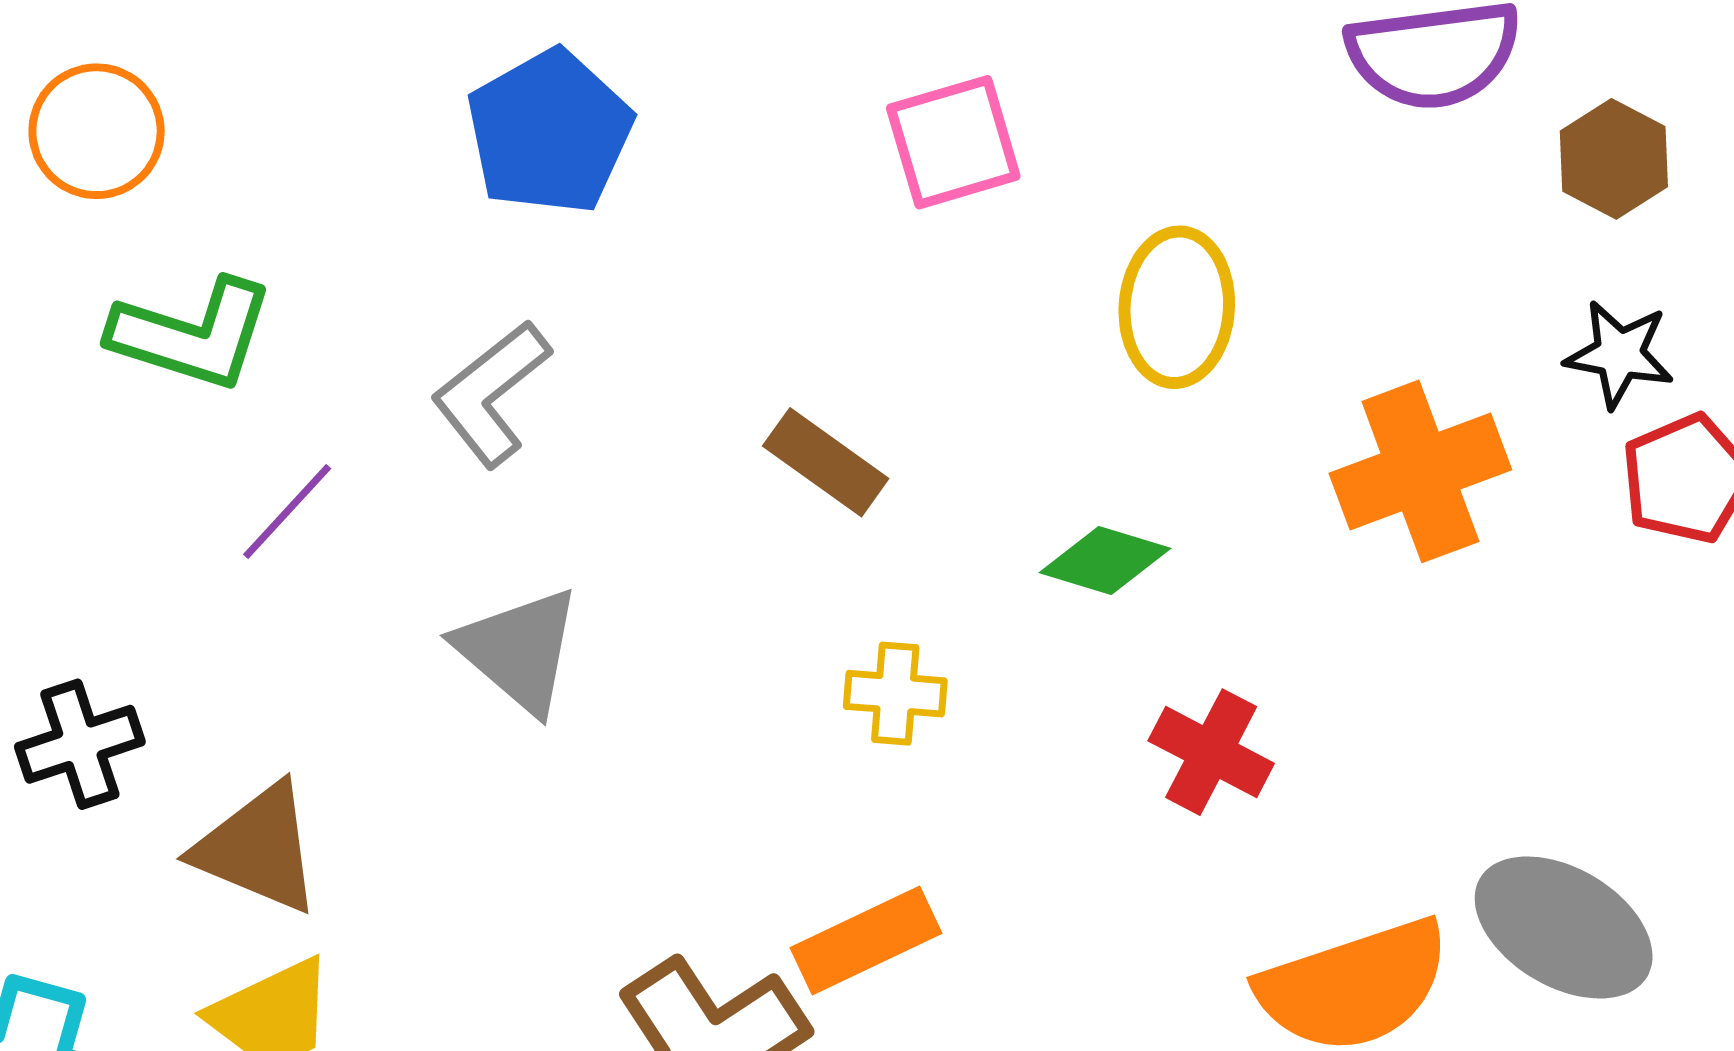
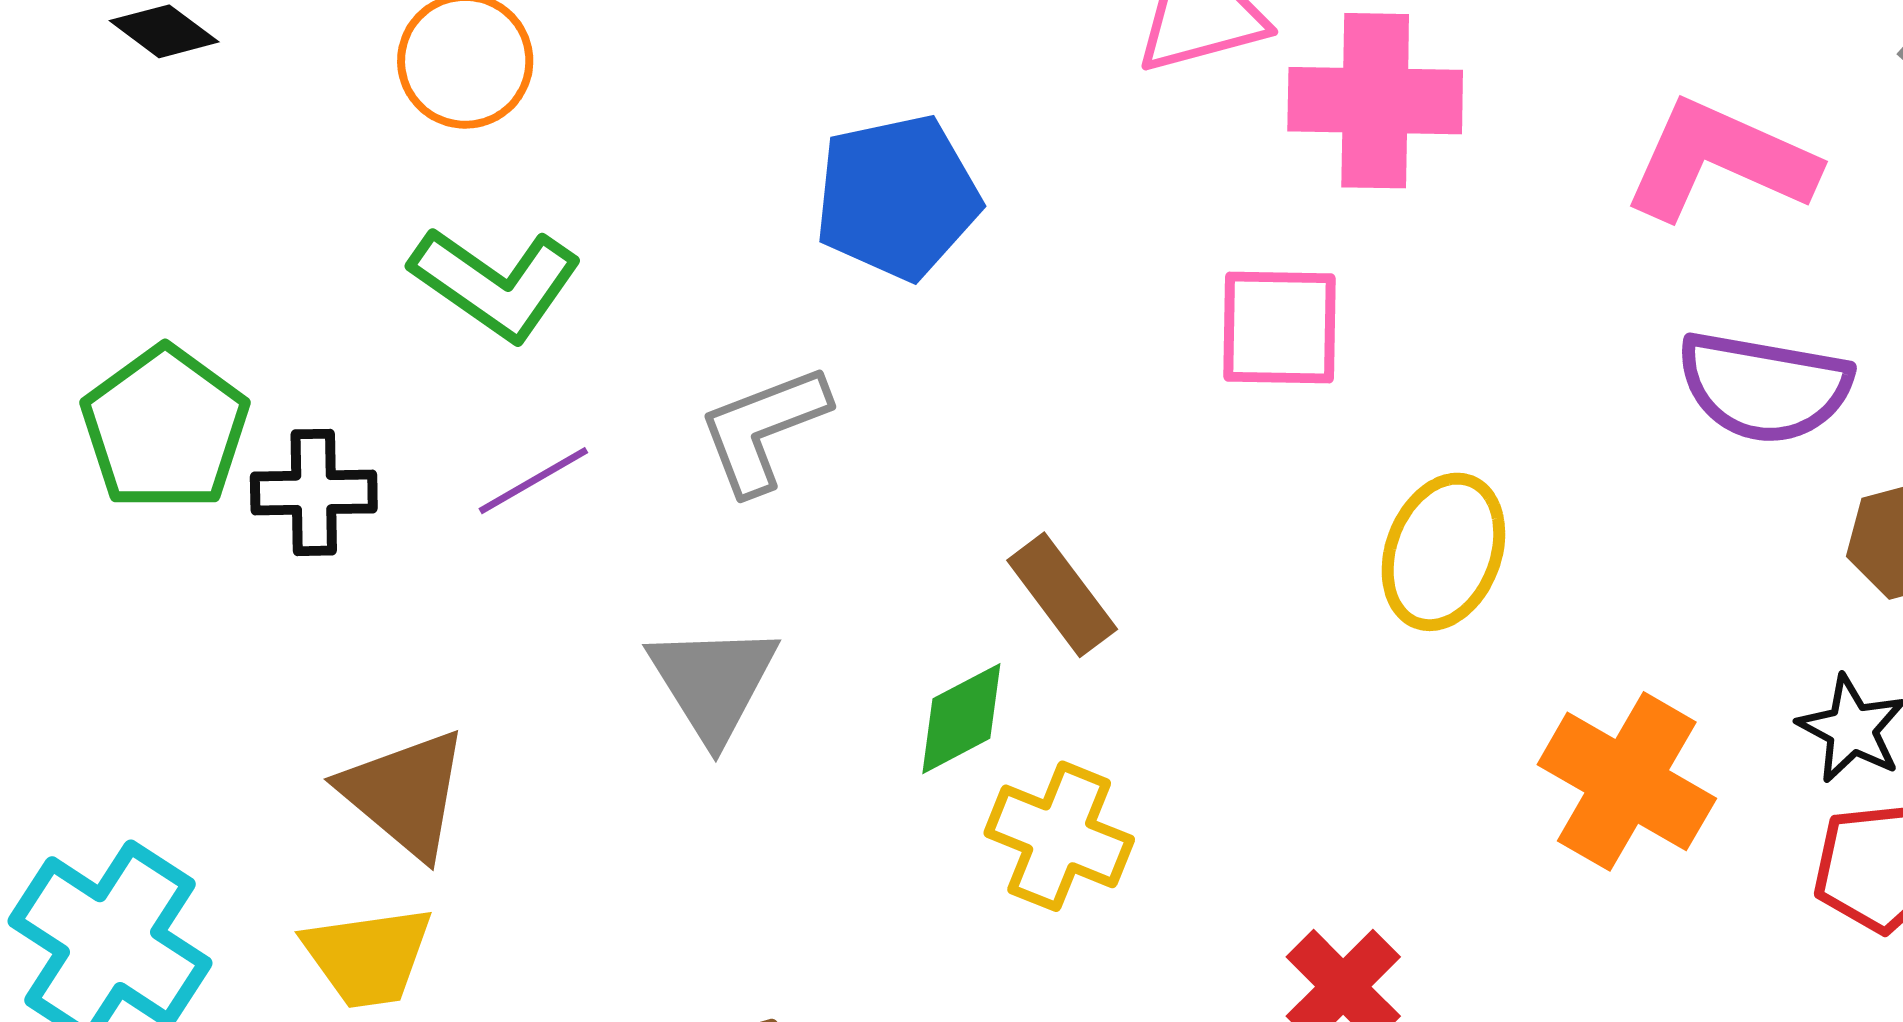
orange cross: (1420, 471) -> (1627, 781), turned 33
green diamond: (1105, 561) -> (961, 719), moved, turned -62
yellow cross: (895, 694) -> (1059, 836), size x1.4
black cross: (80, 744) -> (314, 492), moved

